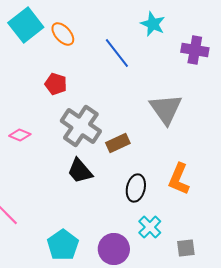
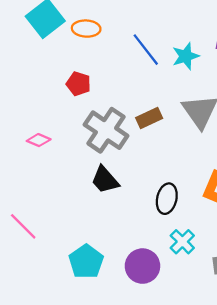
cyan star: (153, 24) -> (186, 56), moved, turned 30
orange ellipse: (63, 34) -> (86, 29), turned -45
brown rectangle: (118, 143) -> (149, 118), moved

